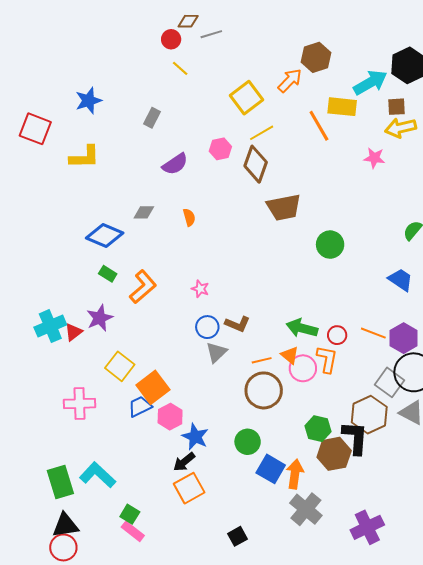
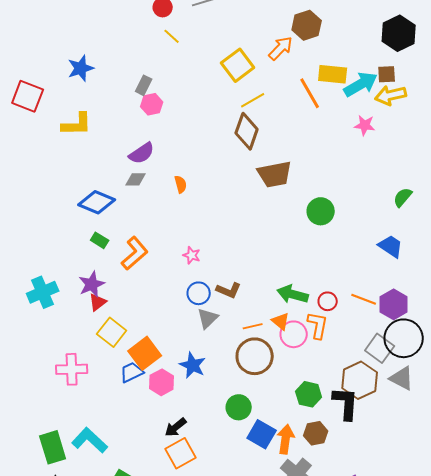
cyan arrow: (370, 83) -> (361, 84), moved
pink hexagon: (220, 149) -> (152, 104), moved
purple semicircle: (175, 164) -> (142, 153), moved
red triangle: (73, 332) -> (98, 302), moved
blue star: (195, 437) -> (193, 365), moved
brown hexagon: (334, 454) -> (316, 433), moved, size x0.7

